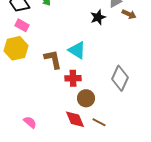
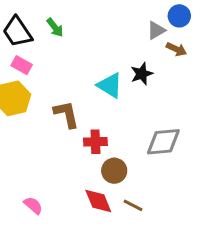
black star: (98, 17) -> (142, 74), moved
cyan triangle: (77, 50) -> (110, 85), moved
gray diamond: (120, 78) -> (163, 142), turned 60

